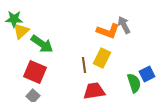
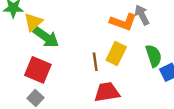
yellow triangle: (21, 31) -> (33, 22), moved
green semicircle: (134, 83) -> (154, 56), moved

